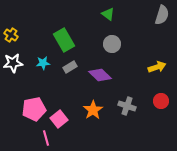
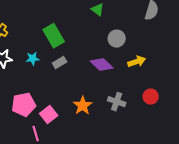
gray circle: (112, 44) -> (117, 39), moved
yellow arrow: (157, 67) -> (137, 62), moved
purple diamond: (100, 75) -> (102, 65), moved

